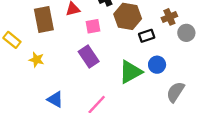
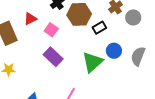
pink square: (93, 26) -> (51, 30), turned -32
gray semicircle: (175, 92) -> (138, 56), moved

